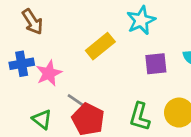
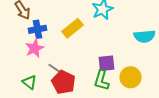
blue cross: (22, 64) -> (38, 29), moved
purple square: (156, 64) -> (106, 63), moved

